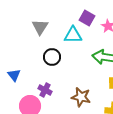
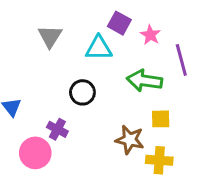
black circle: (52, 57) -> (82, 92), moved
brown star: (81, 97) -> (130, 140), moved

